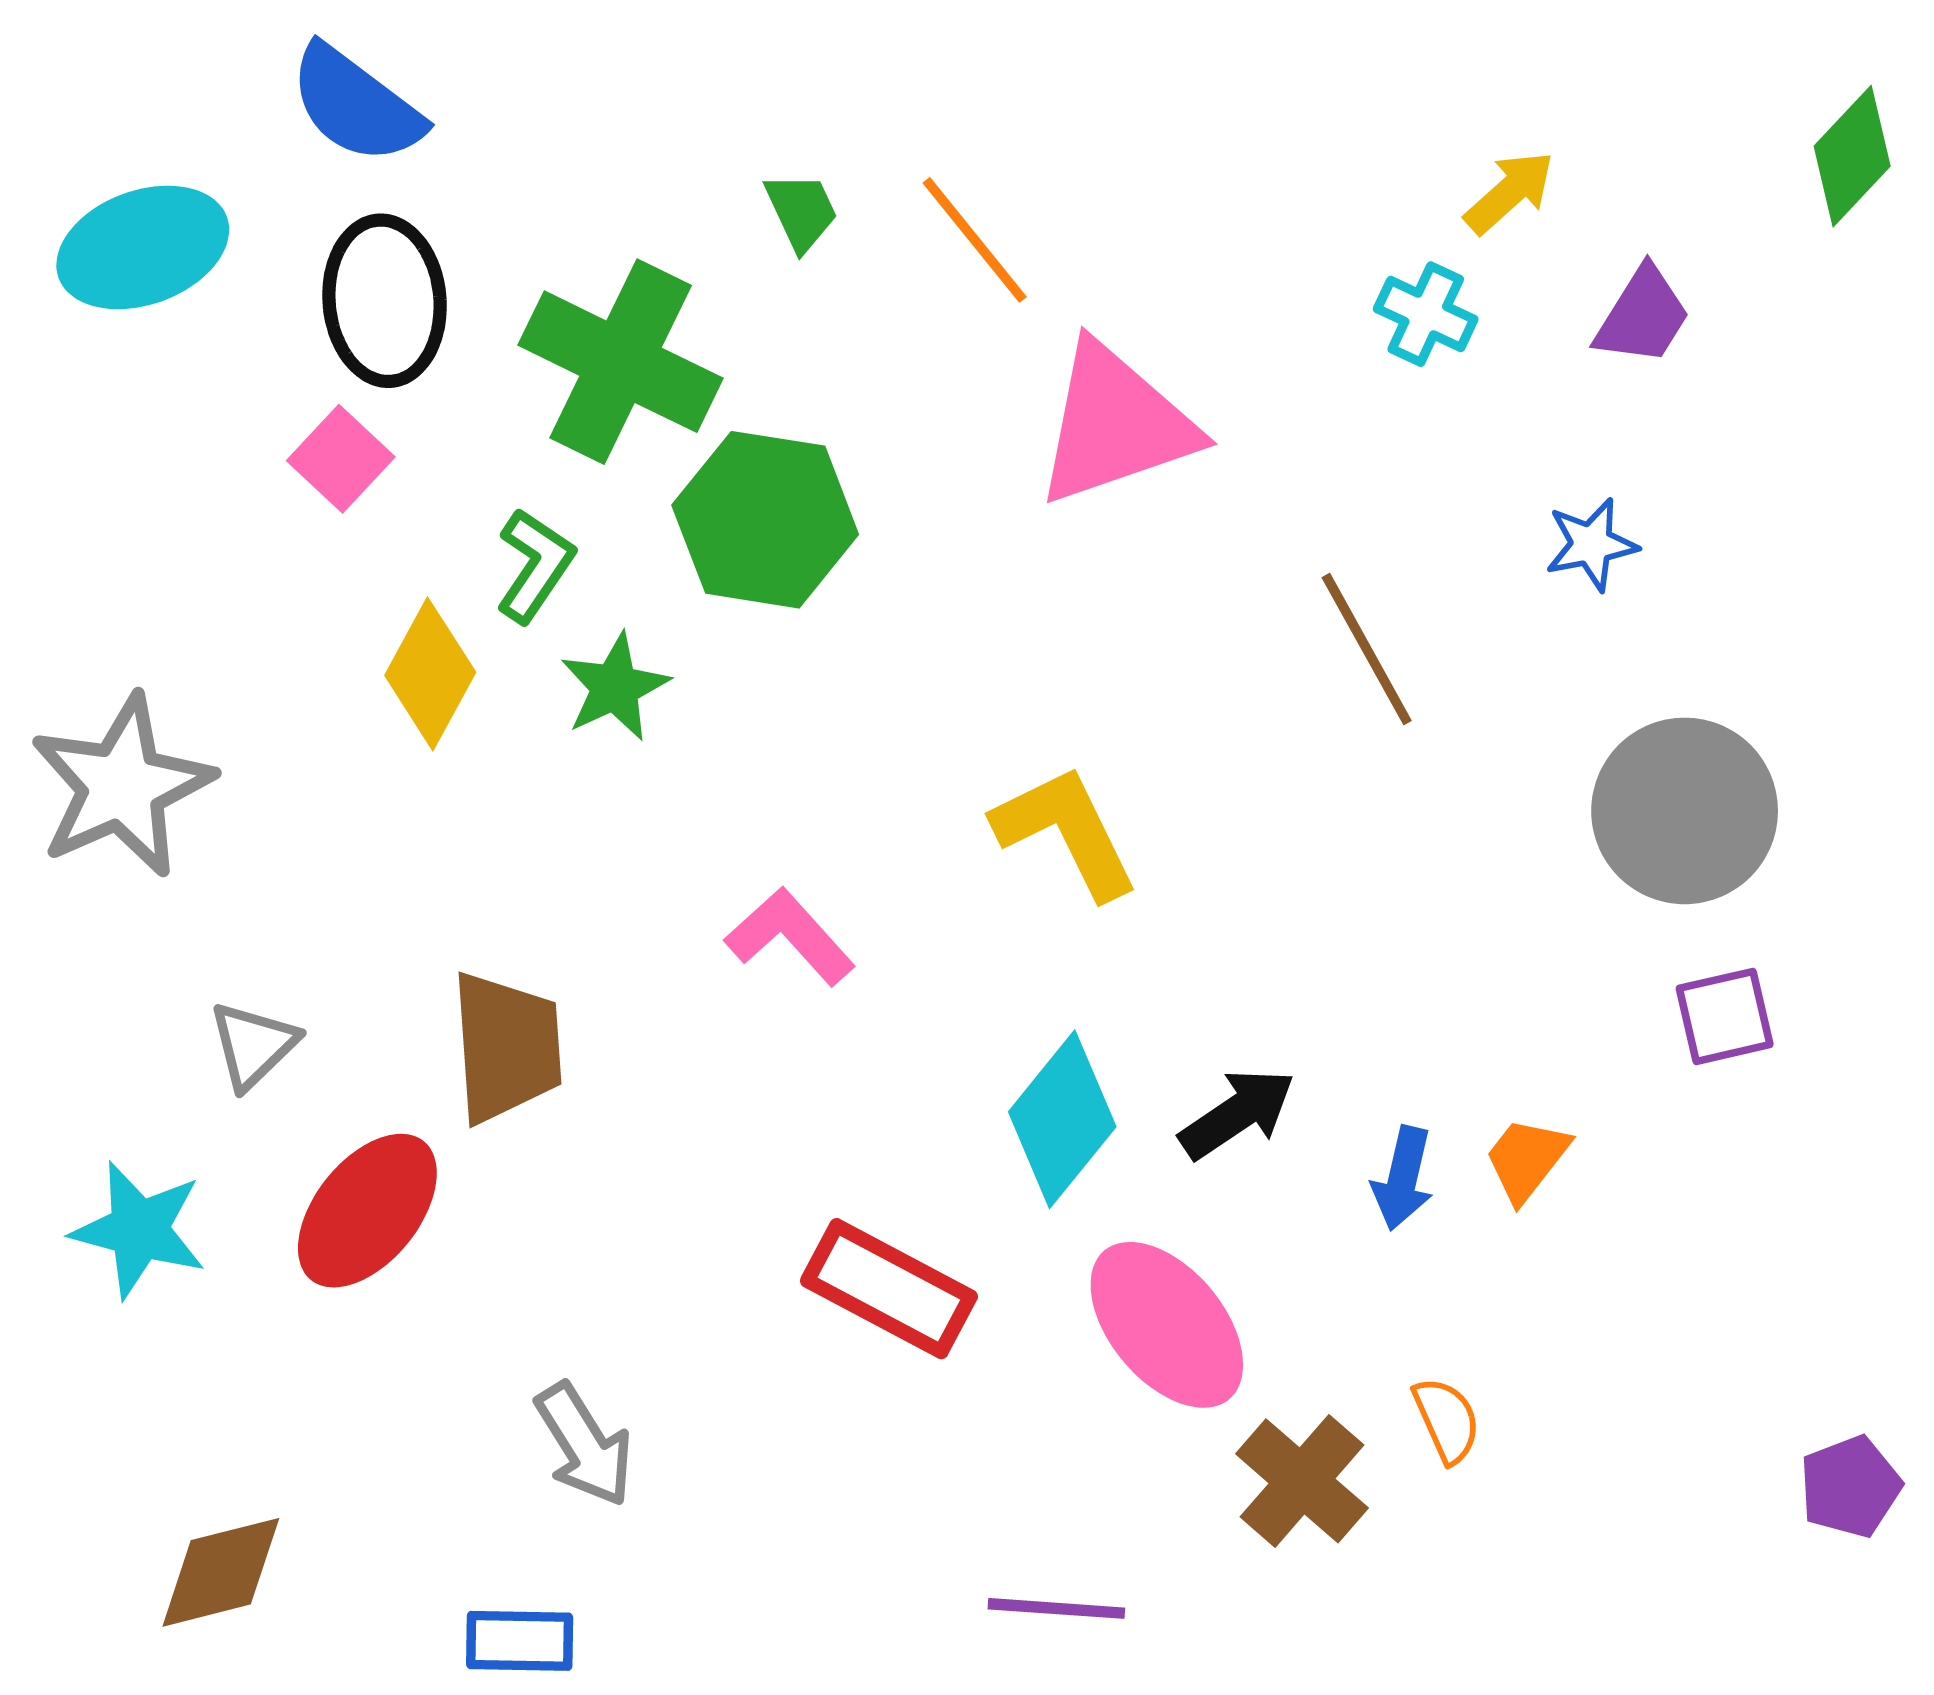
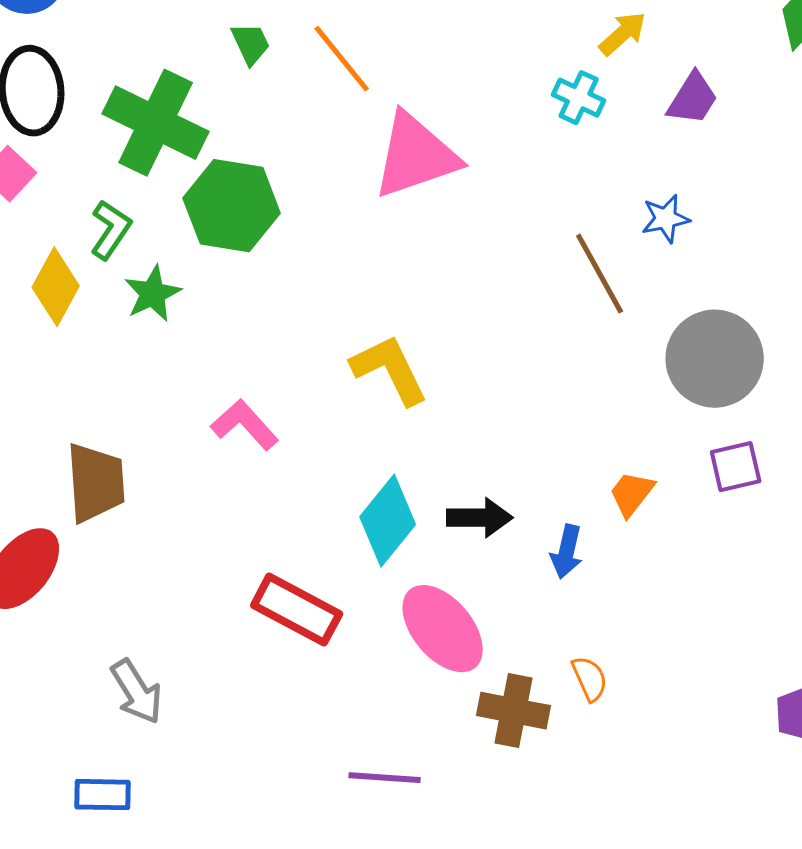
brown line: (1367, 649) -> (600, 274), moved
black arrow: (1237, 1114) -> (480, 518), turned 34
orange trapezoid: (1527, 1159) -> (632, 494), moved
brown cross: (1302, 1481) -> (514, 711), turned -30

